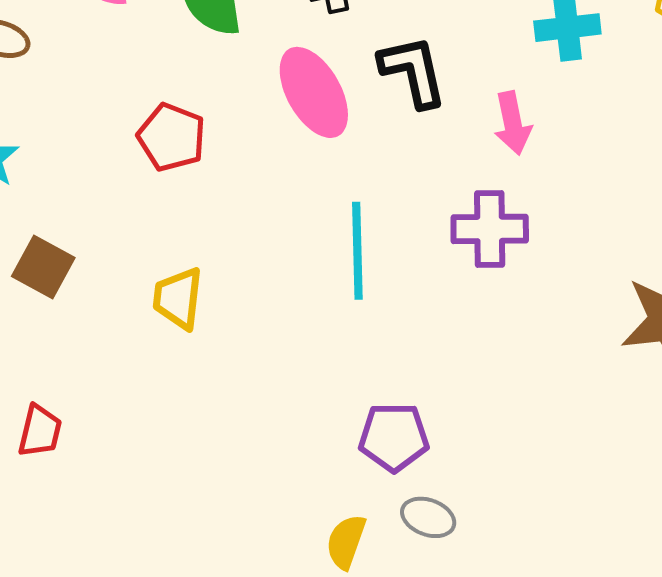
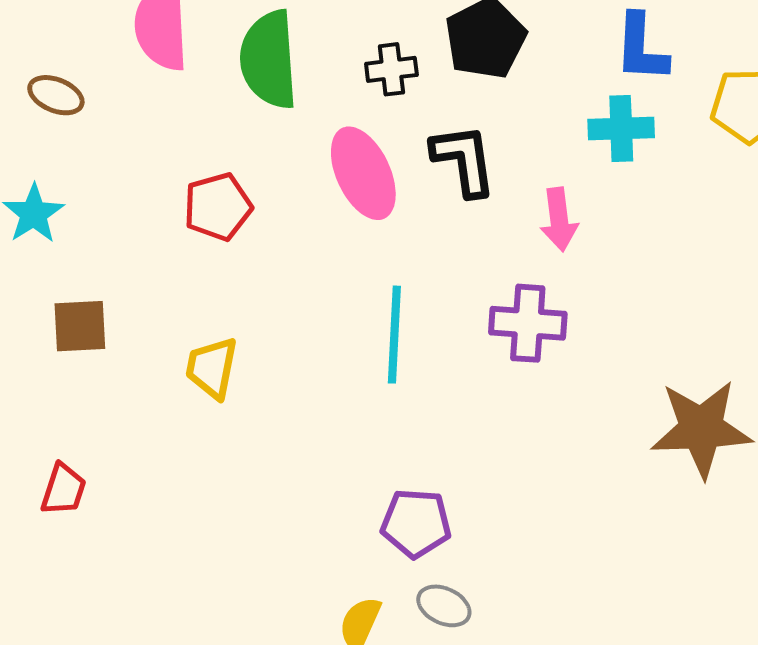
red pentagon: (171, 137) -> (218, 207), turned 30
brown square: (43, 267) -> (80, 326), turned -36

